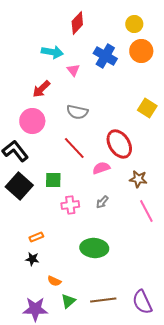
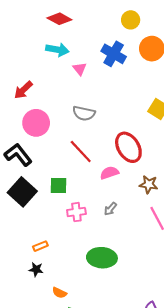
red diamond: (77, 23) -> (59, 19), moved, turned 75
yellow circle: (134, 24) -> (131, 20), moved
red arrow: (41, 89) -> (23, 90), moved

